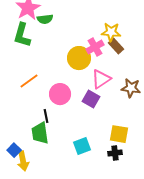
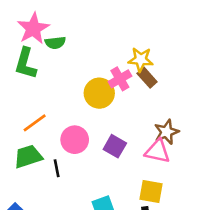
pink triangle: (101, 79) -> (157, 151), moved, turned 45
brown star: (131, 88) -> (167, 132), turned -30
green trapezoid: (40, 133) -> (28, 157), moved, turned 80

